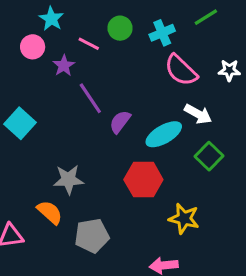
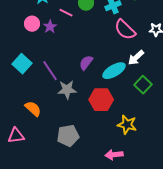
pink circle: (33, 47) -> (32, 24), moved
purple line: (90, 98) -> (50, 71), moved
white arrow: (198, 114) -> (136, 58), turned 108
gray star: (68, 180) -> (67, 90), moved
orange semicircle: (50, 212) -> (33, 109), moved

